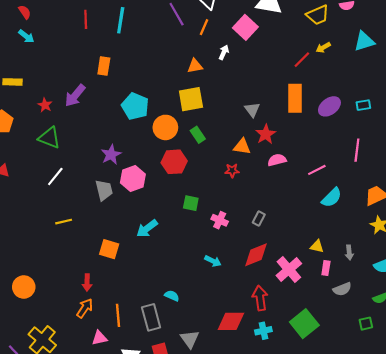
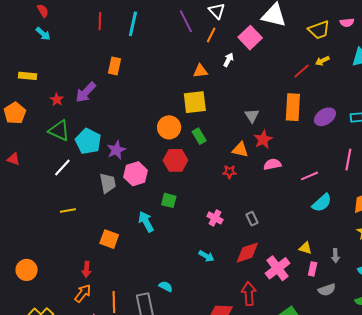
cyan pentagon: (135, 106) -> (88, 141), moved
green square: (191, 203) -> (169, 200), moved
gray rectangle: (259, 219) -> (252, 219), turned -56
cyan arrow: (147, 228) -> (146, 222), turned 95

